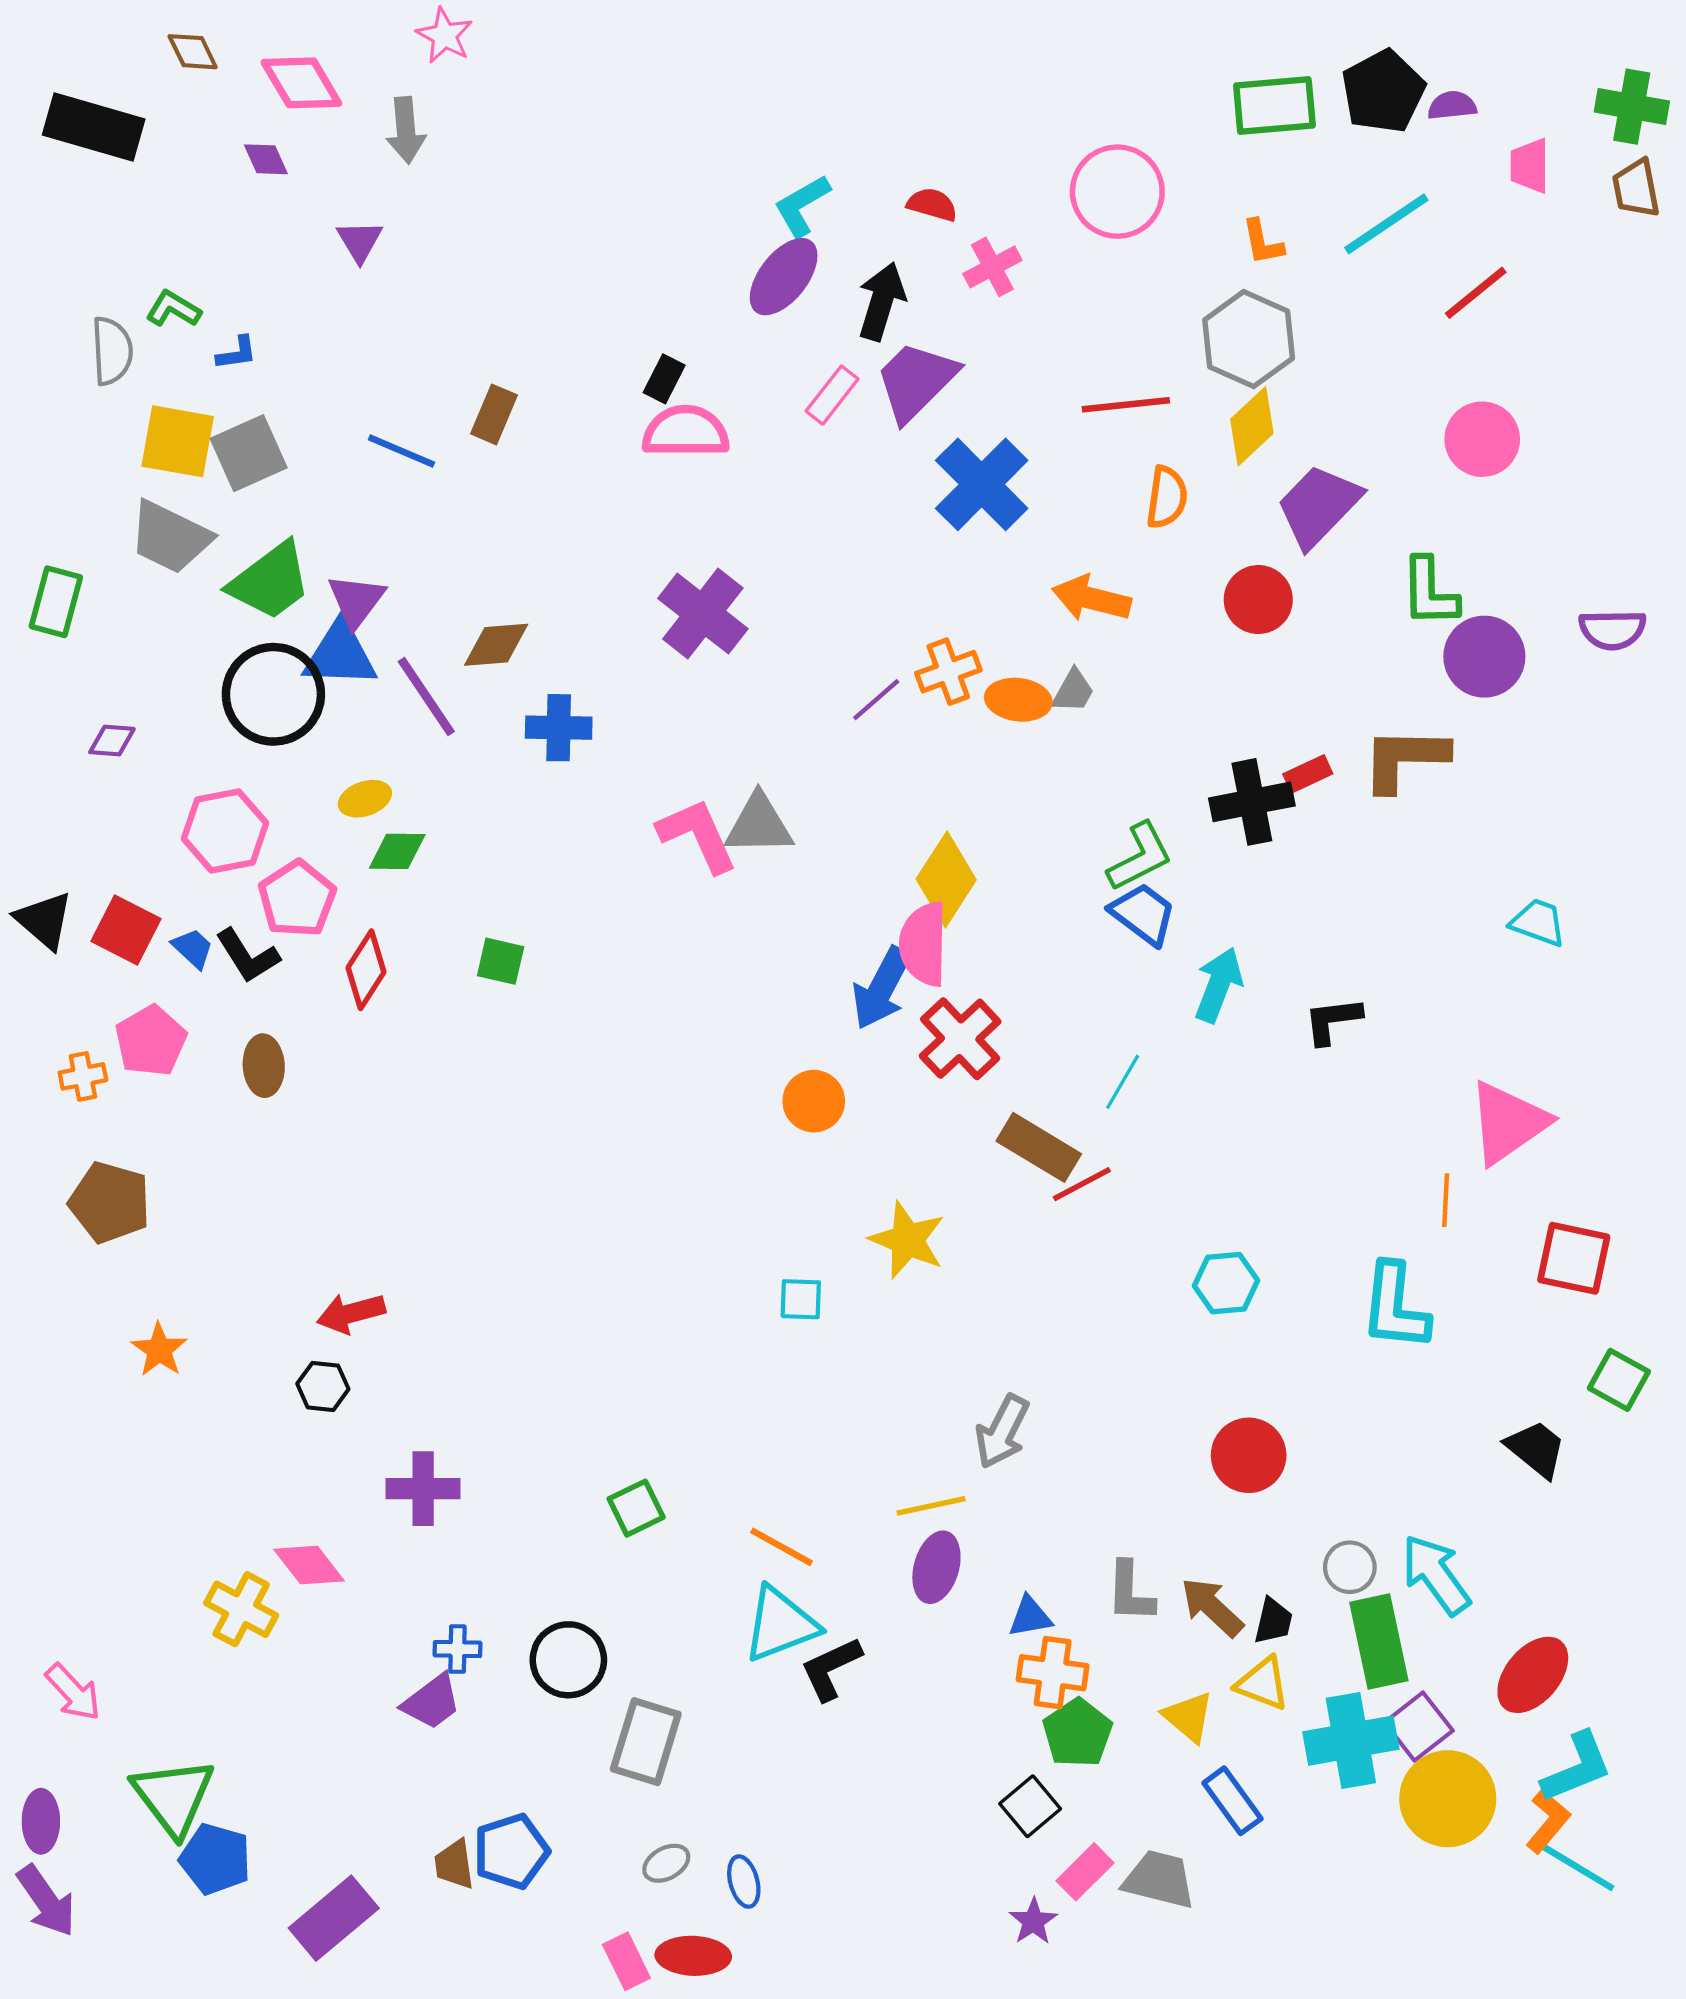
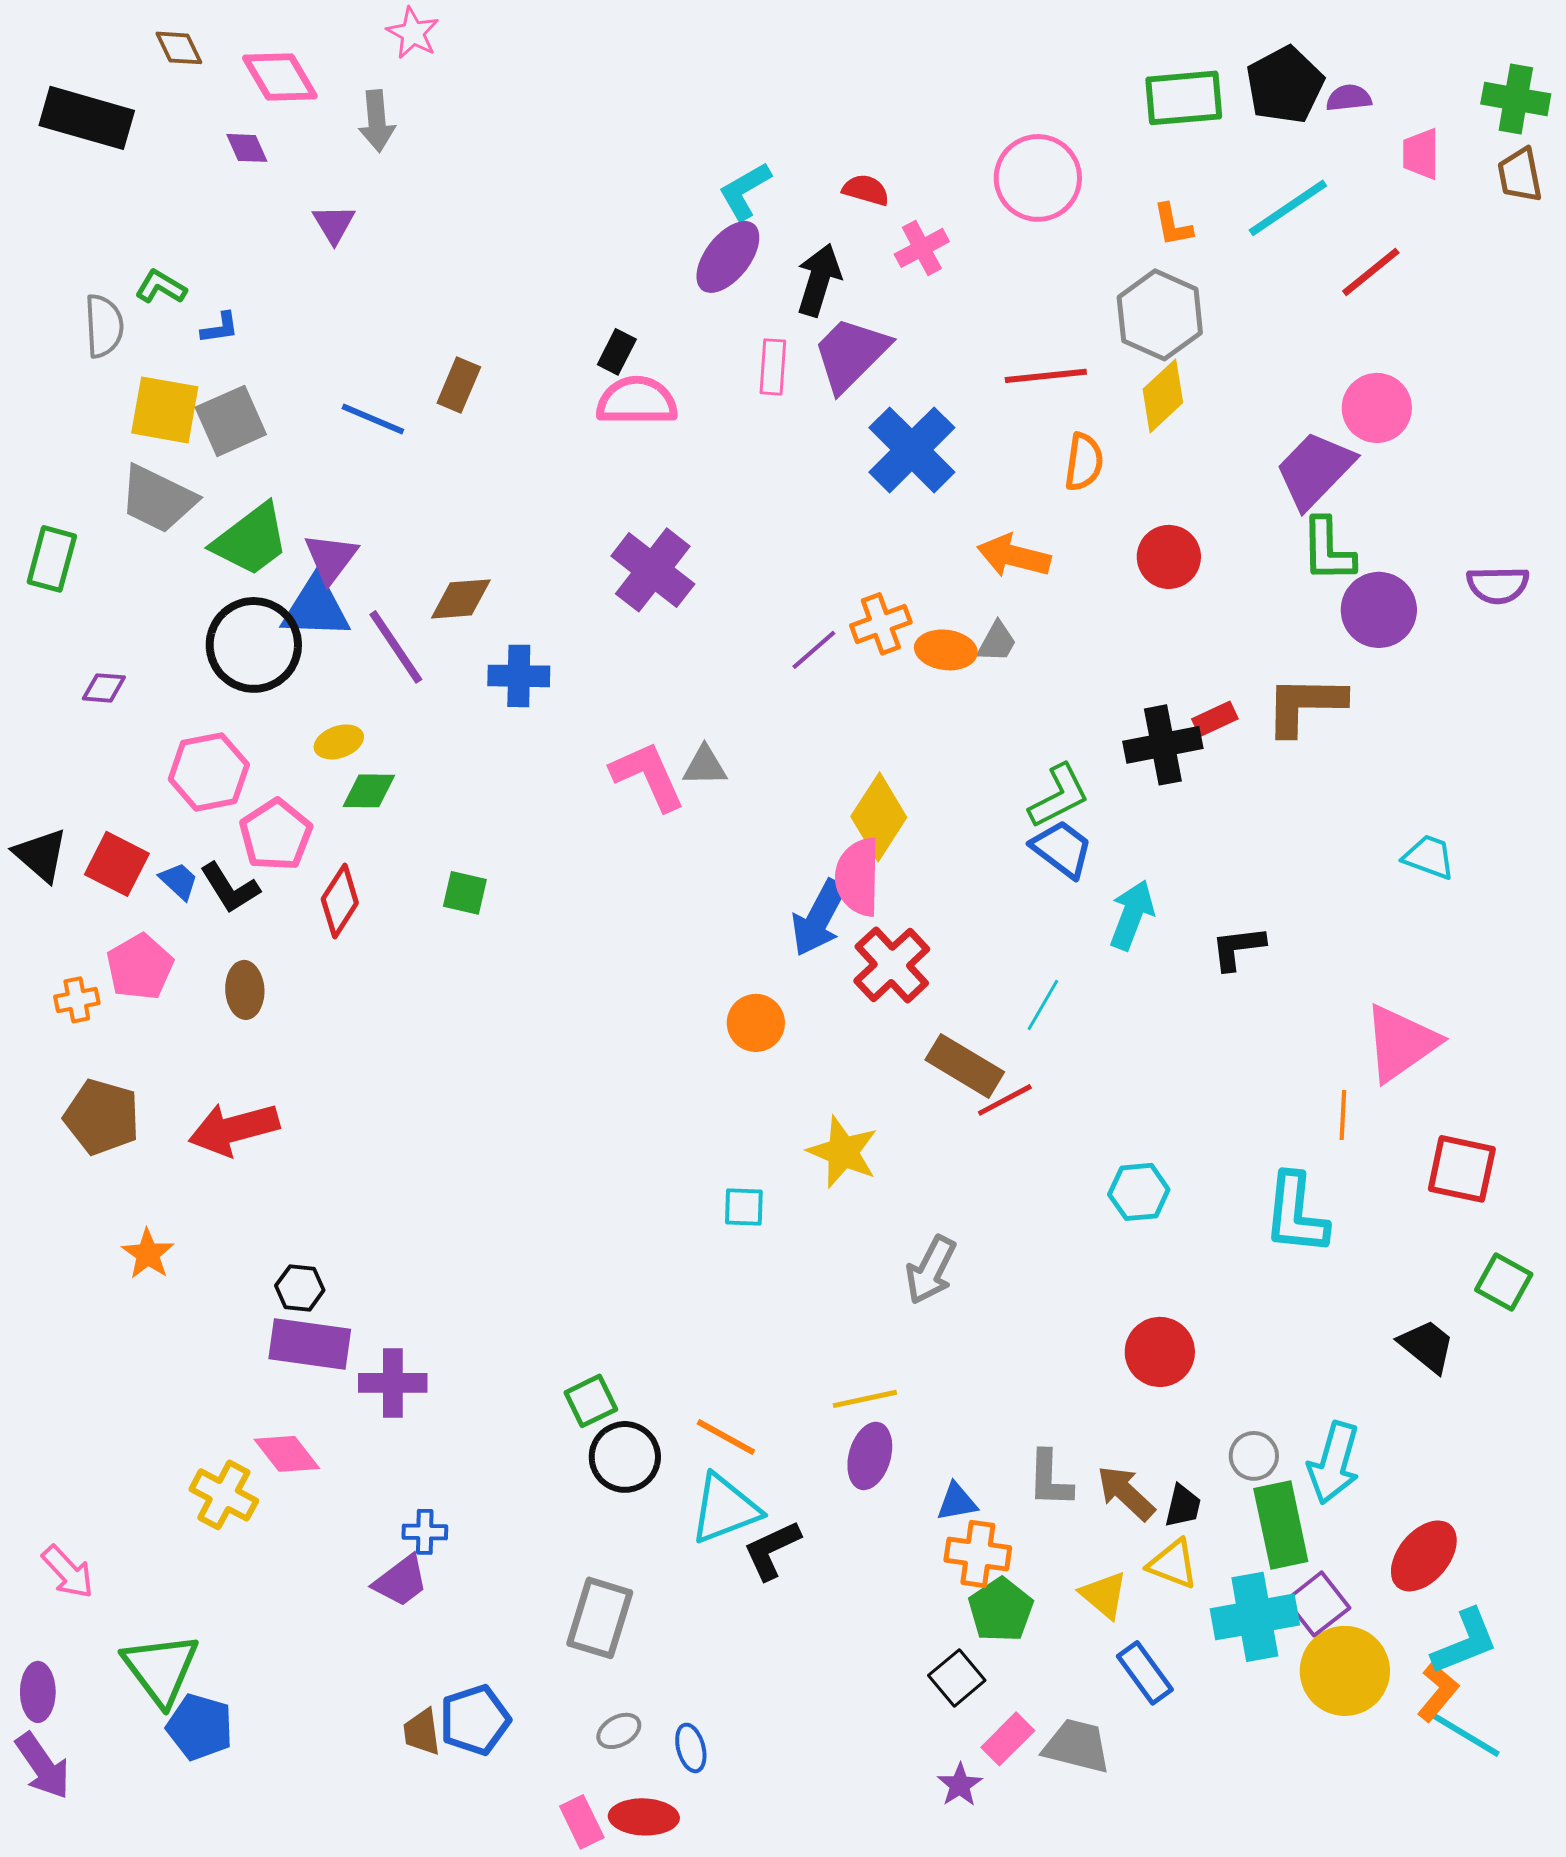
pink rectangle: (832, 395) -> (773, 367), turned -34
purple trapezoid: (1319, 506) -> (1315, 470), moved
gray triangle: (759, 825) -> (705, 766), size x0.7
red arrow: (351, 1313) -> (234, 1129), moved, size x1.4
gray arrow: (1002, 1432) -> (931, 1270), moved
cyan arrow: (1436, 1575) -> (1334, 1463), turned -128
black circle: (568, 1660) -> (625, 1457), moved
purple rectangle: (334, 1918) -> (310, 1344), moved, turned 48

